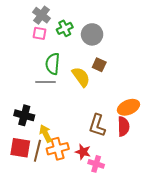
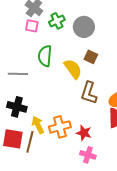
gray line: (46, 82) -> (18, 74), moved
brown L-shape: (97, 125) -> (89, 93), moved
orange cross: (58, 149) -> (60, 127), moved
red star: (83, 152) -> (84, 133), moved

